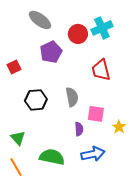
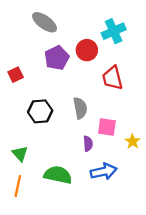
red circle: (78, 34) -> (87, 50), moved
orange line: (16, 167) -> (18, 186), turned 42

